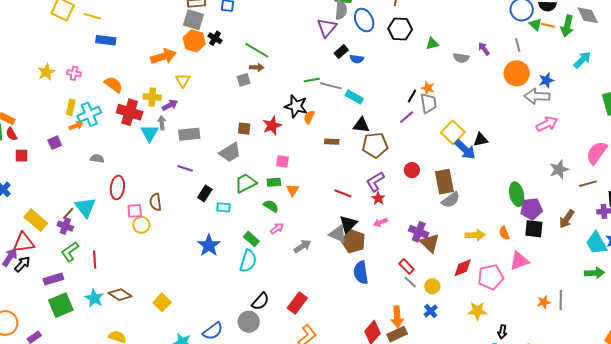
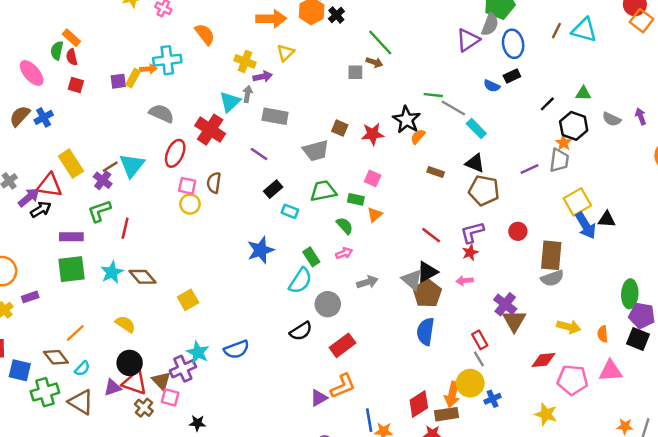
black hexagon: (400, 29) -> (574, 126), moved
black rectangle: (341, 52) -> (512, 76), moved
black line: (412, 96) -> (547, 104), moved
yellow rectangle: (71, 107) -> (133, 78), moved
red cross: (130, 112) -> (210, 130), moved
gray semicircle: (97, 159) -> (161, 113), size x1.5
yellow circle: (432, 286) -> (470, 383), moved, size x1.5
gray circle: (249, 322) -> (328, 304), moved

